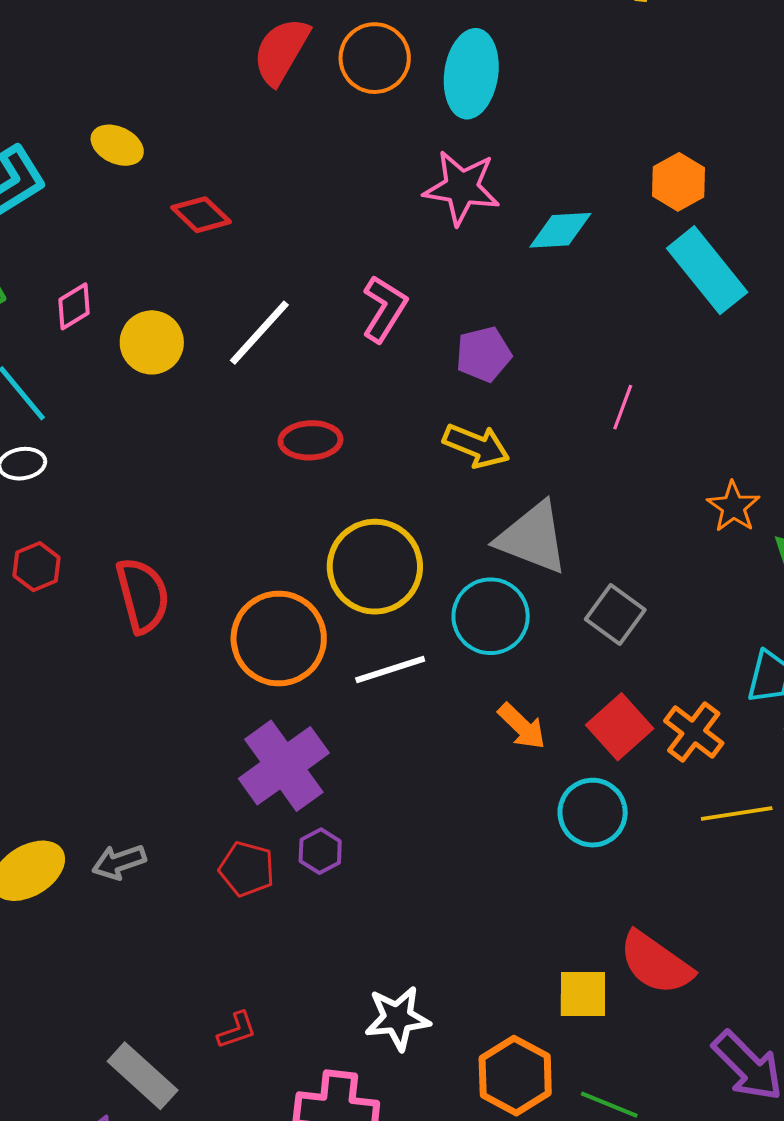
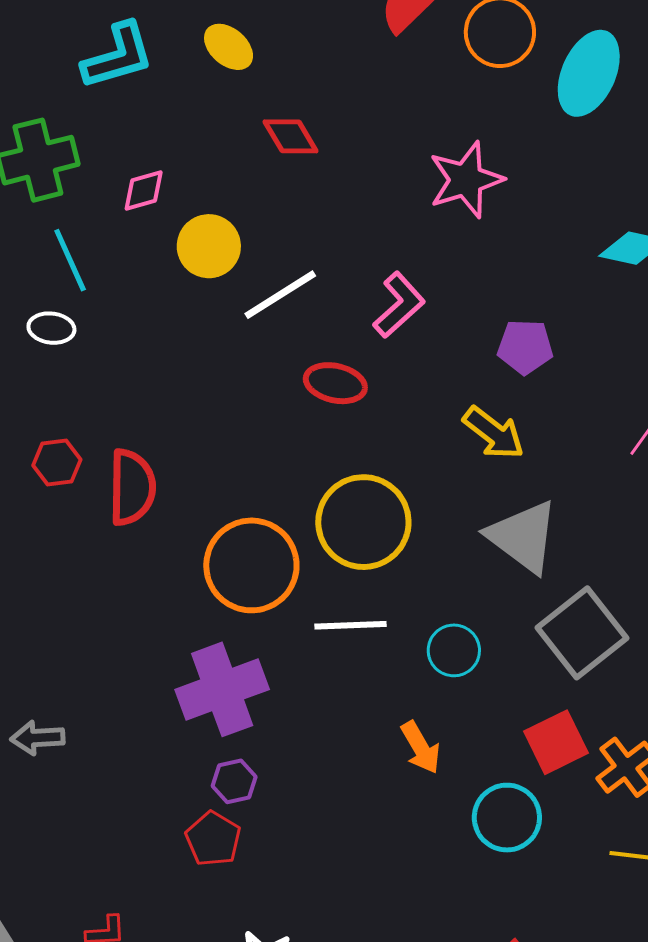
pink star: (462, 188) -> (466, 180), moved, turned 30
pink L-shape: (384, 309) -> (399, 305), moved
white line: (259, 333) -> (280, 295), moved
red hexagon: (37, 567) -> (57, 462), moved
gray square: (615, 614) -> (582, 633), size x1.5
cyan circle: (491, 616) -> (454, 650), moved, size x0.7
orange arrow: (522, 726) -> (421, 747), moved
red pentagon: (247, 869) -> (213, 839), moved

